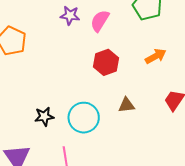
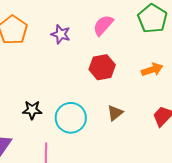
purple star: (70, 15) -> (61, 34), moved
brown triangle: (126, 105) -> (115, 113), turned -42

